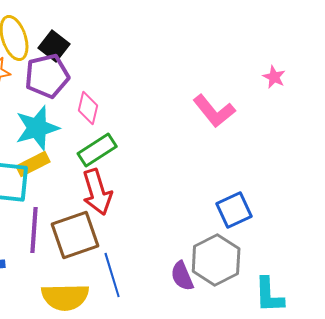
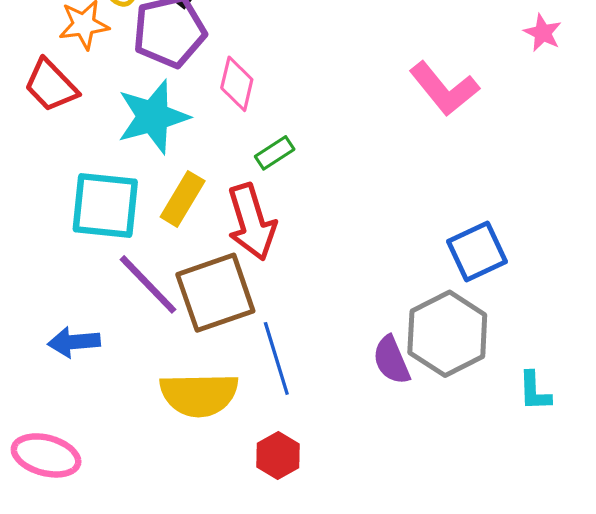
green rectangle: (97, 150) -> (275, 153), moved, size x0.6
yellow rectangle: (33, 164) -> (183, 199), moved, turned -32
purple line: (34, 230) -> (148, 284), turned -48
cyan L-shape: (269, 295) -> (534, 391), size x0.7

